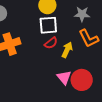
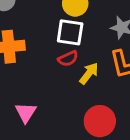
pink triangle: (64, 77) -> (26, 112), moved

